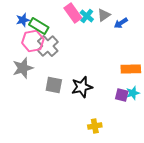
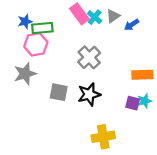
green rectangle: (39, 26) -> (42, 28), turned -36
gray cross: (48, 46) -> (89, 57), moved
yellow cross: (95, 126) -> (103, 137), size x1.5

